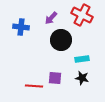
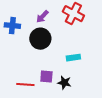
black circle: (61, 40) -> (40, 39), moved
black star: (82, 78) -> (64, 83), moved

